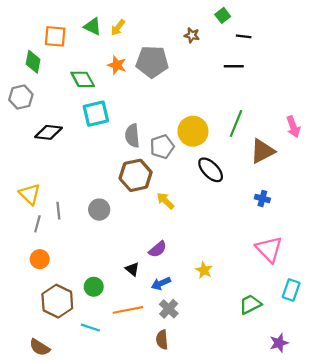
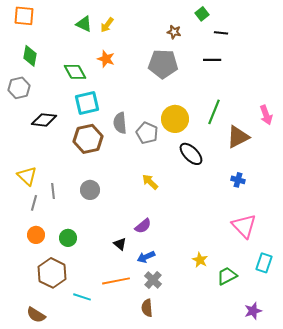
orange square: (55, 36) -> (24, 16), moved
gray pentagon: (152, 62) -> (163, 64), moved
gray pentagon: (162, 147) -> (147, 133), turned -30
brown hexagon: (136, 175) -> (88, 139), moved
yellow star: (204, 270) -> (200, 260), moved
green circle: (94, 287) -> (68, 238), moved

